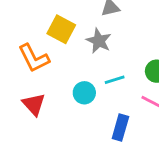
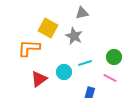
orange L-shape: (34, 58) -> (29, 48), turned 120
red triangle: (34, 104) -> (39, 79), moved, turned 36

